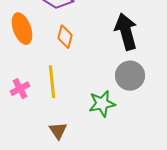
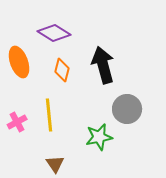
black arrow: (126, 32) -> (103, 65), moved

